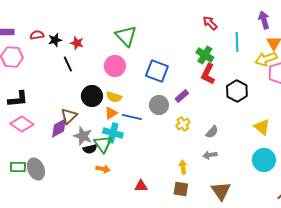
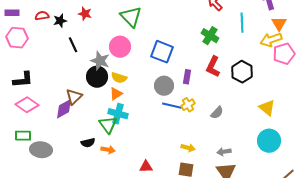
red star: (77, 43) -> (85, 14), moved
red L-shape: (208, 74) -> (213, 67), moved
purple rectangle: (182, 96) -> (187, 77), turned -40
blue line: (132, 117) -> (172, 106), moved
gray star: (83, 136) -> (100, 61), moved
black semicircle: (90, 149) -> (88, 143), moved
gray arrow: (210, 155) -> (224, 152), moved
green rectangle: (18, 167) -> (23, 136), moved
yellow arrow: (183, 167) -> (188, 148), turned 112
gray ellipse: (36, 169) -> (41, 150), turned -60

